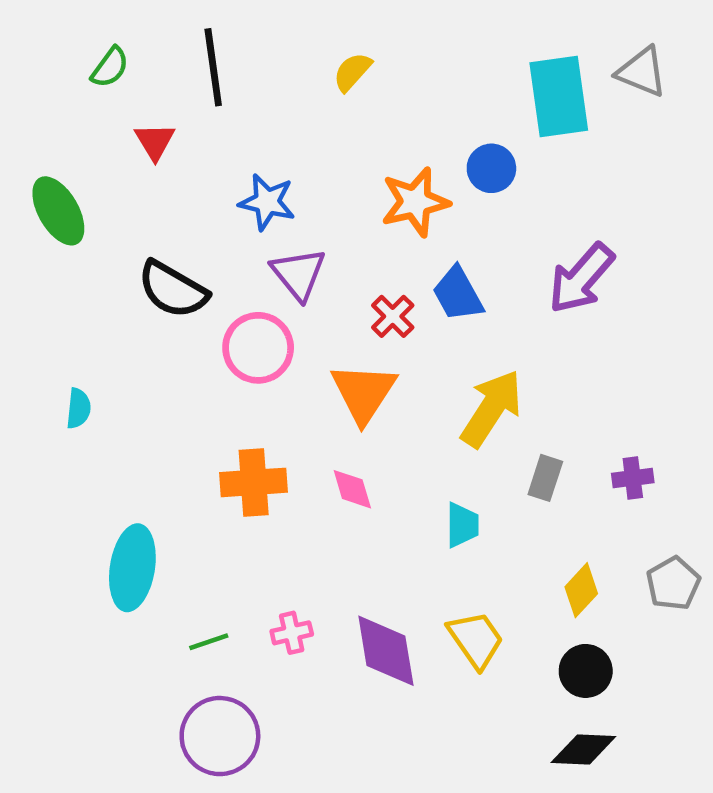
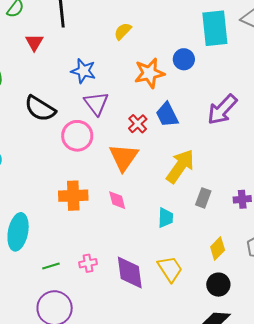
yellow semicircle: (352, 72) -> (123, 31), moved

